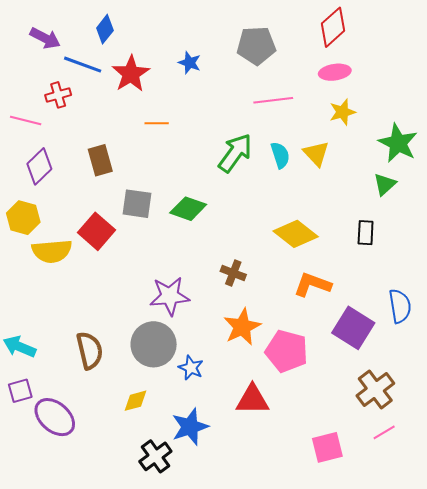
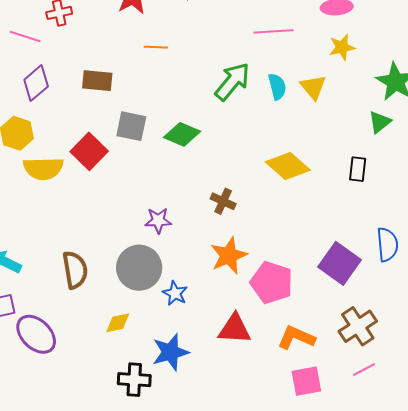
brown rectangle: (100, 160) -> (97, 81), turned -72
orange L-shape: (312, 285) -> (296, 338), moved
purple star: (170, 296) -> (158, 220), size x0.7
black cross: (155, 456) -> (134, 380), turned 36

